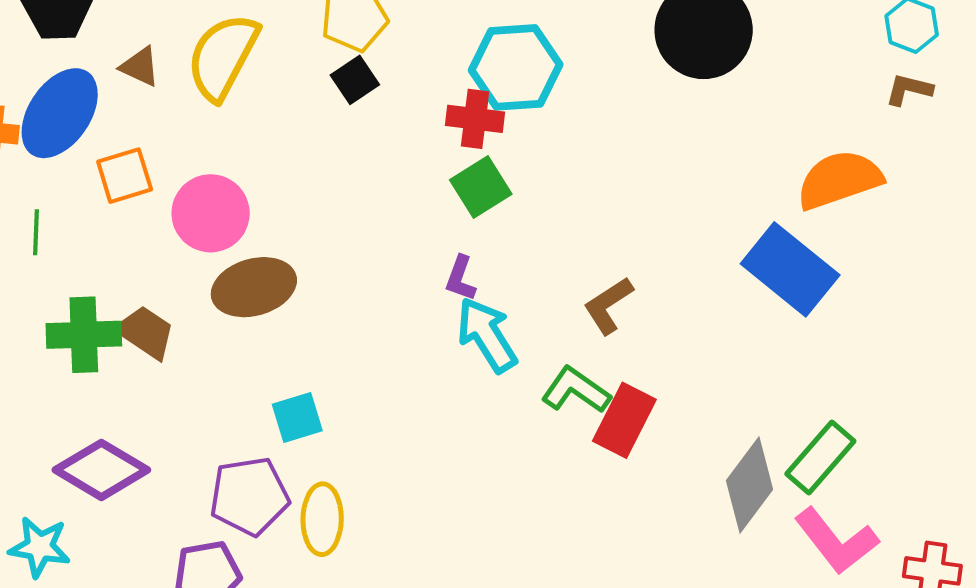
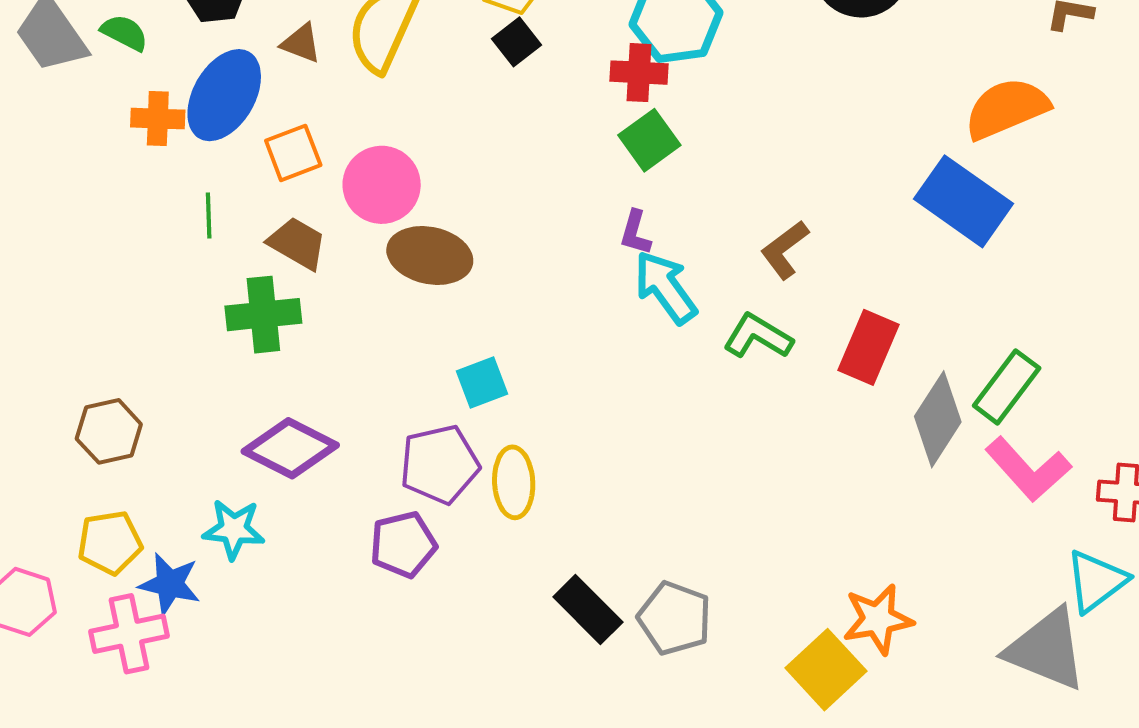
brown ellipse: (254, 287) -> (430, 255), turned 32
brown trapezoid: (146, 332) -> (297, 243), moved
red rectangle: (624, 420) -> (868, 347), moved

